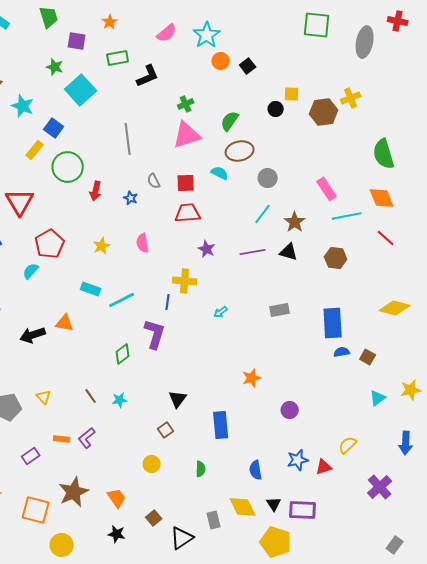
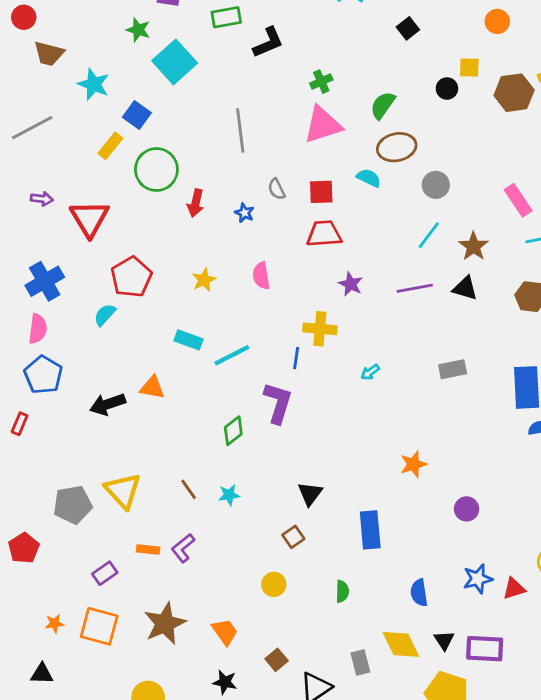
orange circle: (221, 61) -> (497, 21), moved
yellow triangle: (44, 397) -> (123, 491), size x1.8
orange square: (36, 510) -> (99, 626), moved

